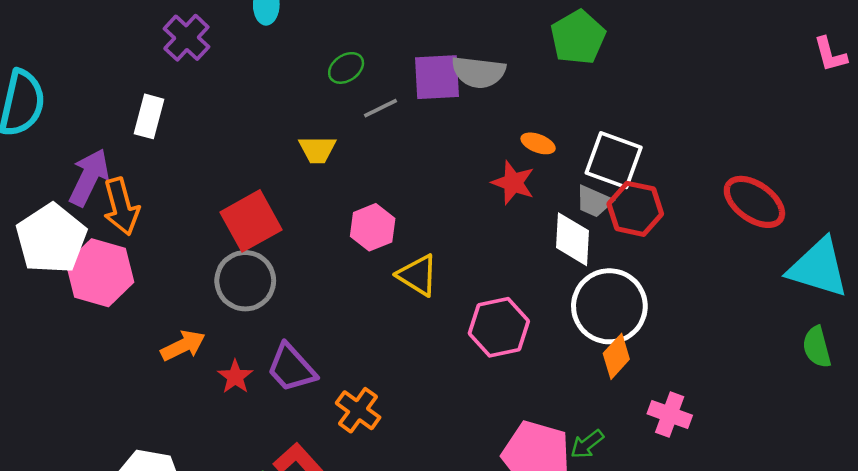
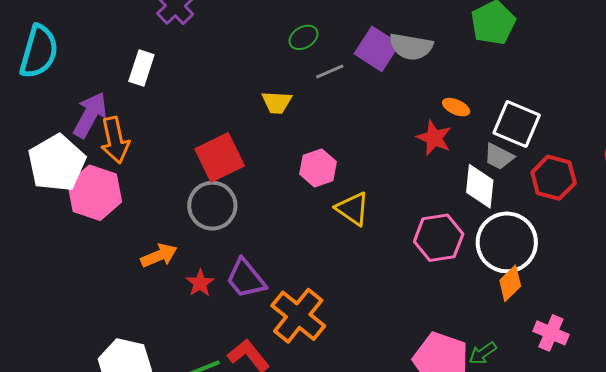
purple square: (437, 77) -> (377, 49), turned 33
red hexagon: (635, 209) -> (554, 178), moved
pink hexagon: (499, 327) -> (439, 238), moved
orange cross: (358, 410) -> (298, 316), size x1.5

